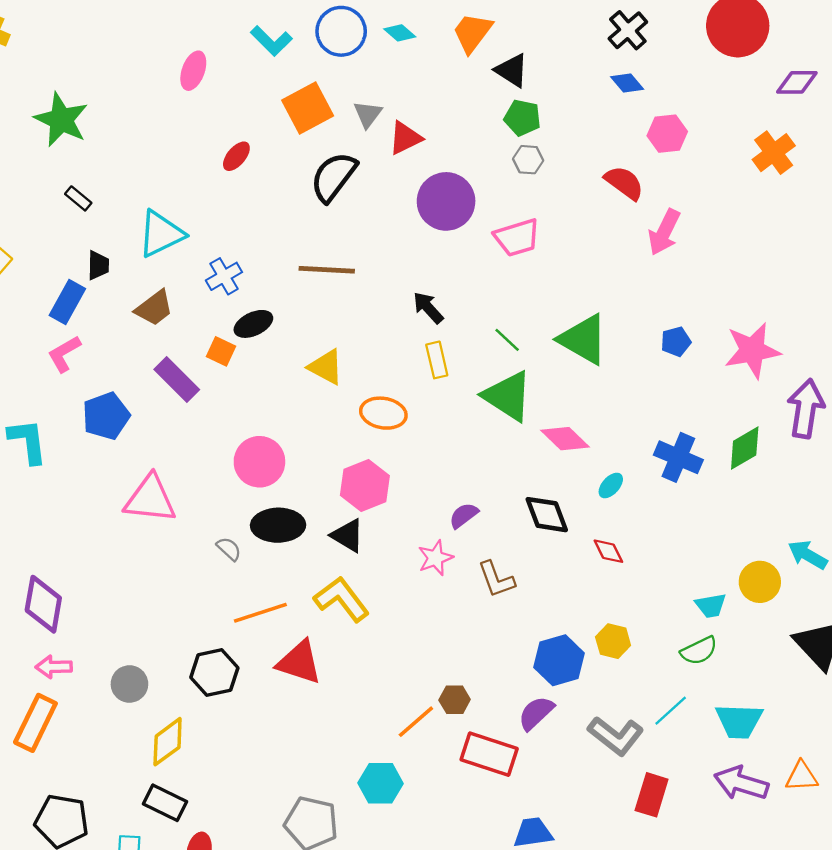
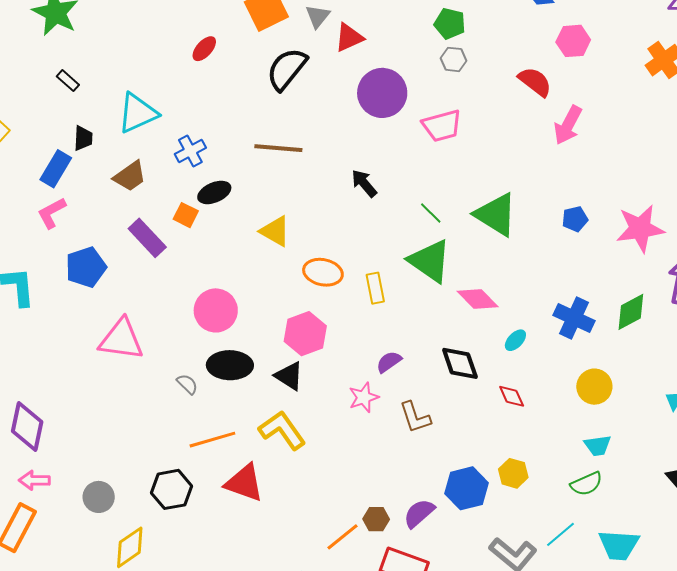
yellow rectangle: (437, 360) -> (375, 288), moved
yellow circle: (760, 582) -> (594, 387), moved
purple semicircle: (536, 713) -> (419, 513), moved

